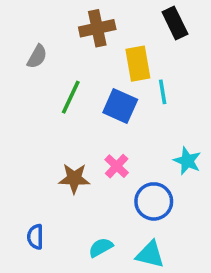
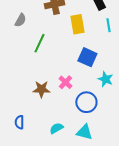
cyan line: (163, 92) -> (108, 25), moved
blue square: (120, 106) -> (87, 57), moved

